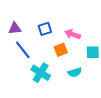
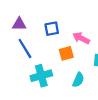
cyan semicircle: (75, 72) -> (78, 80), turned -56
cyan cross: (41, 73) -> (41, 76), turned 36

